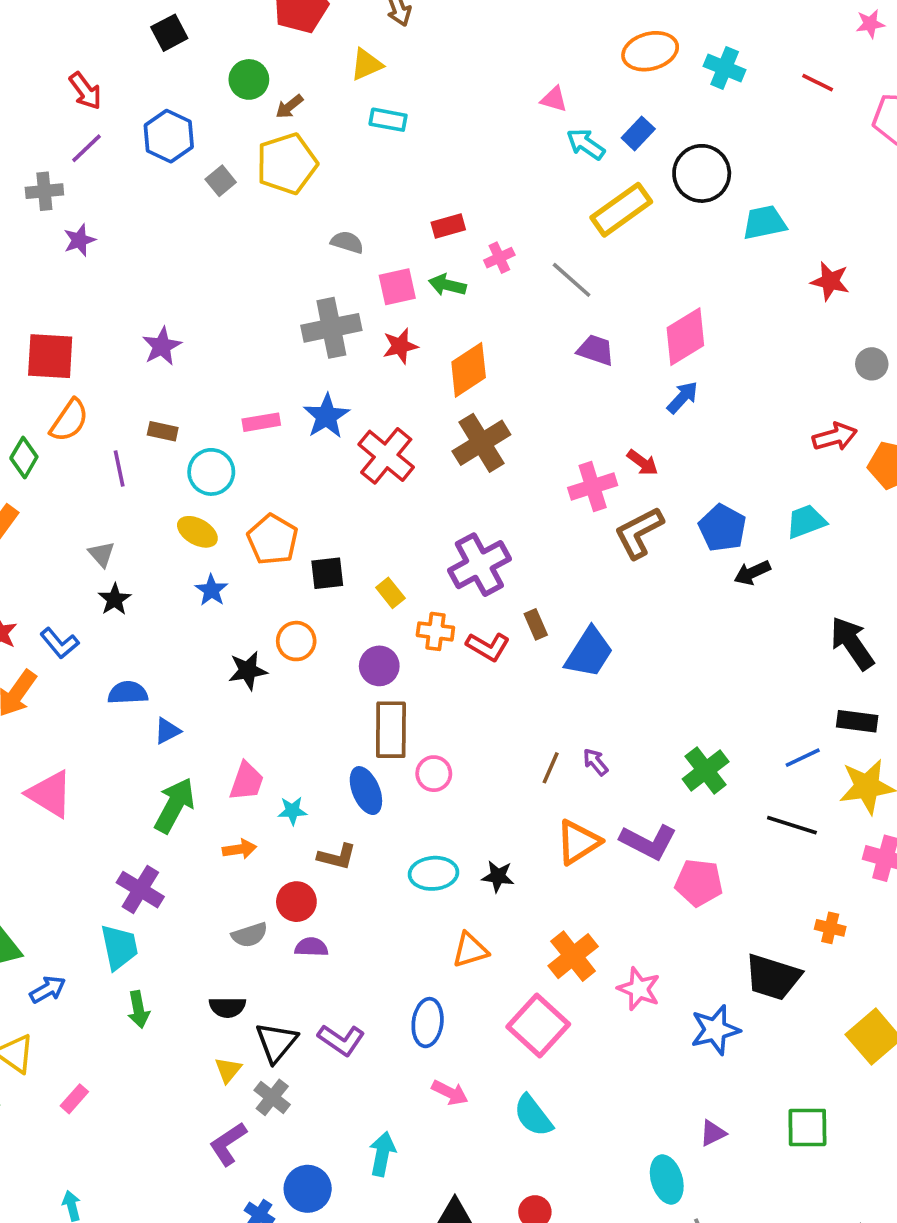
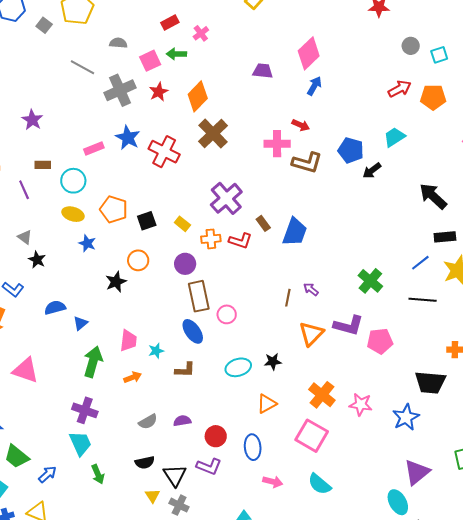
gray line: (572, 280) -> (82, 67), moved
pink cross: (593, 486) -> (277, 144), turned 30
brown L-shape: (639, 533) -> (307, 163), turned -124
red circle: (296, 902) -> (216, 436), moved
purple triangle: (713, 1133) -> (417, 472), size x1.8

